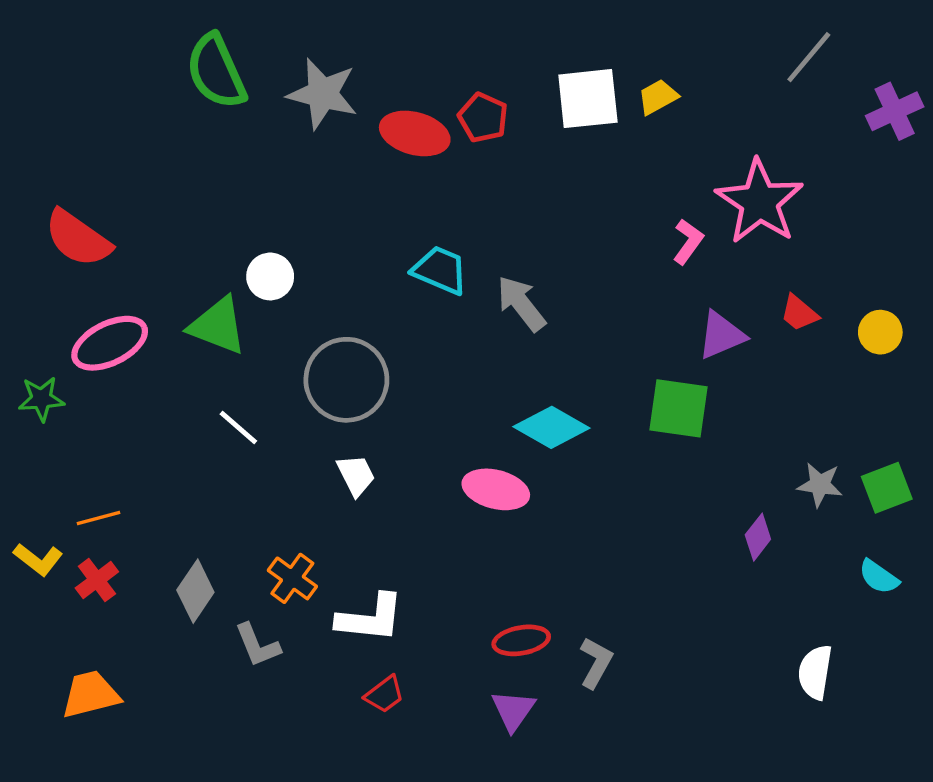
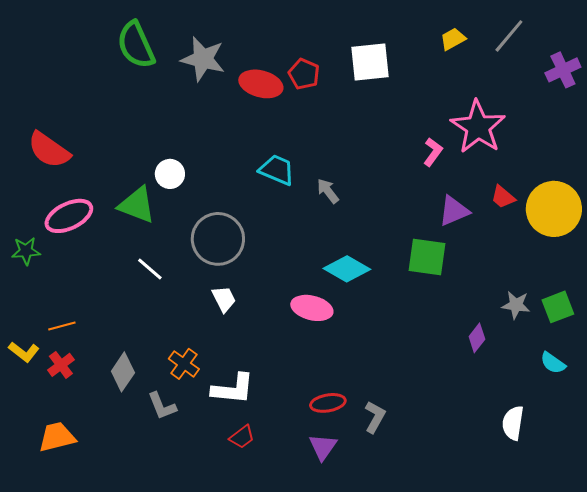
yellow trapezoid: (658, 97) -> (453, 39), moved
gray arrow: (521, 303) -> (328, 191), size x0.7
yellow circle: (880, 332) -> (554, 209), size x2.0

